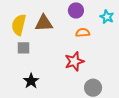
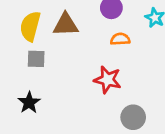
red star: (74, 61) -> (108, 80), turned 30
black star: (31, 81) -> (29, 103), moved

